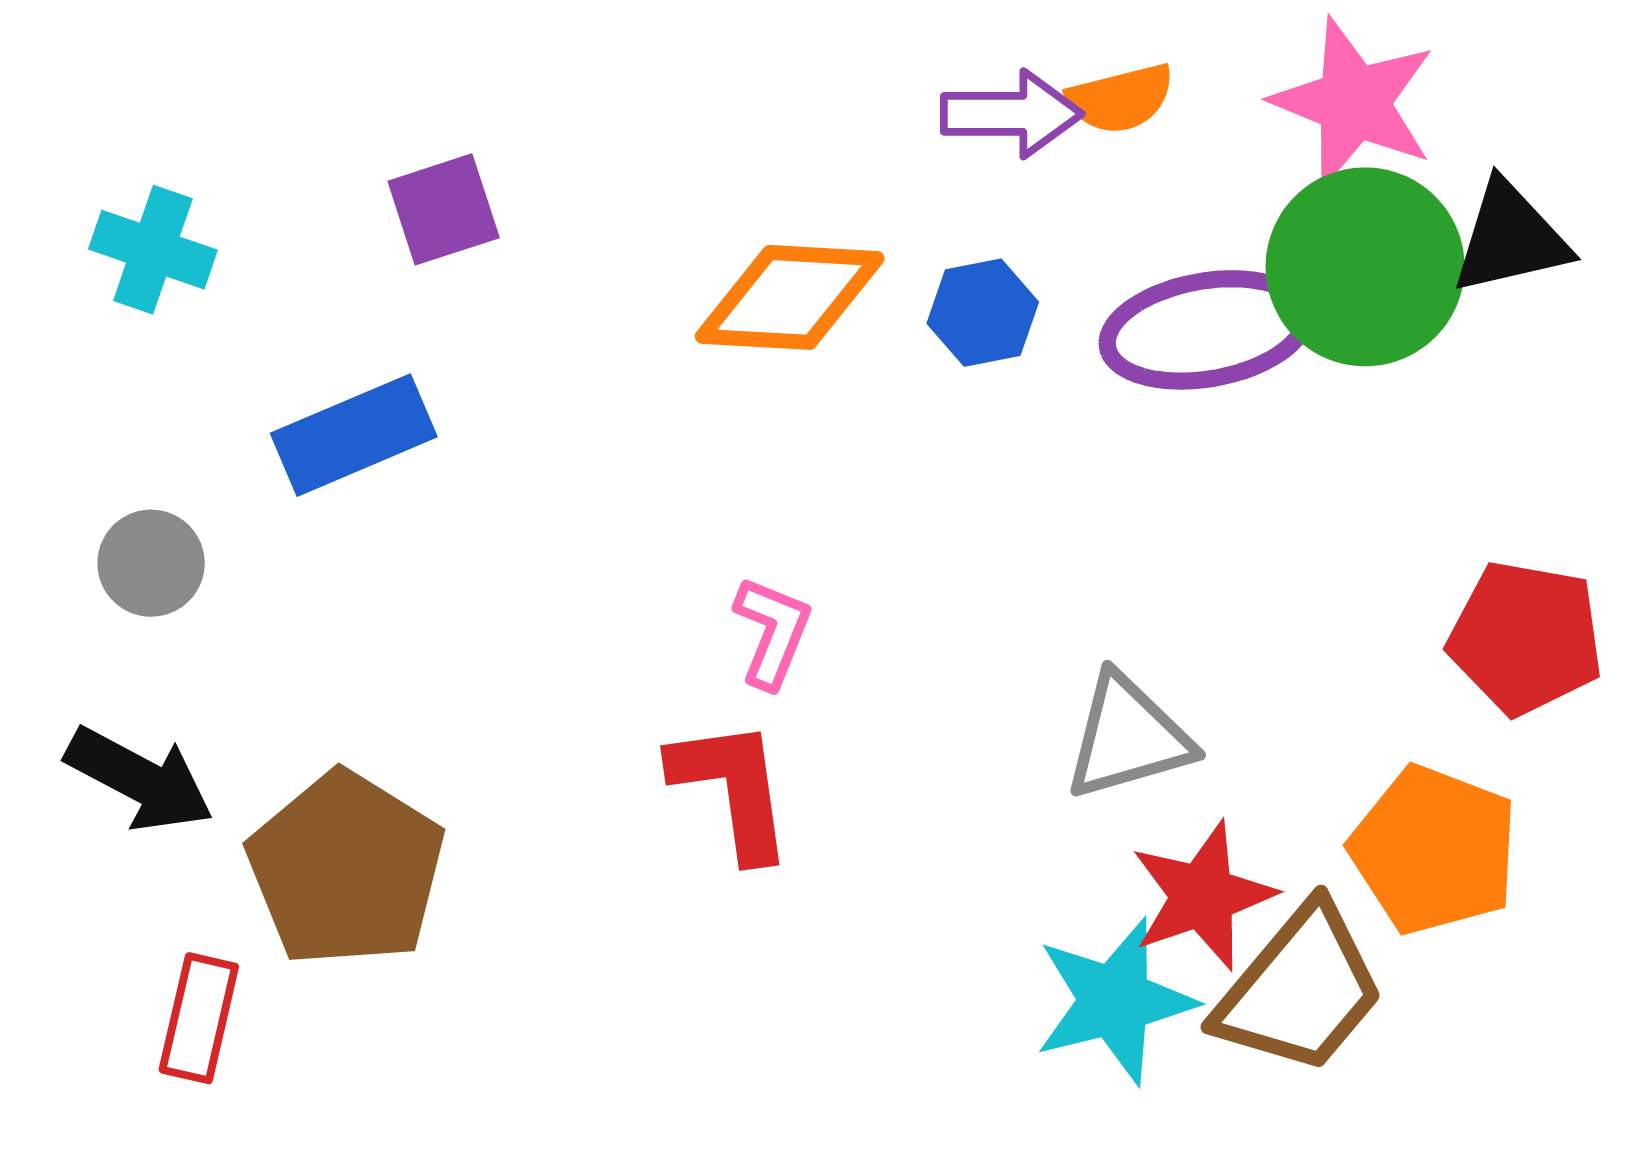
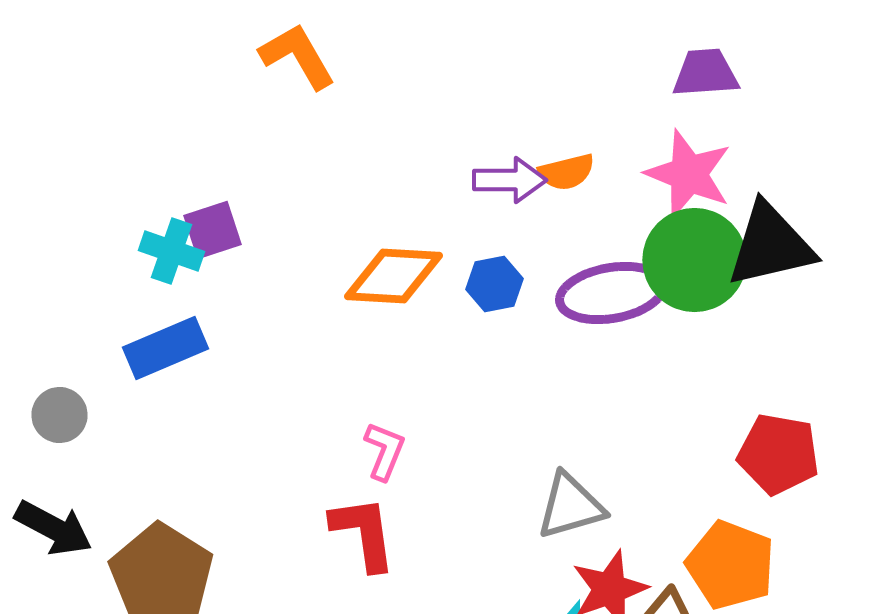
black triangle: (1510, 238) -> (770, 245), size x1.4
cyan cross: (153, 250) -> (172, 251), moved

